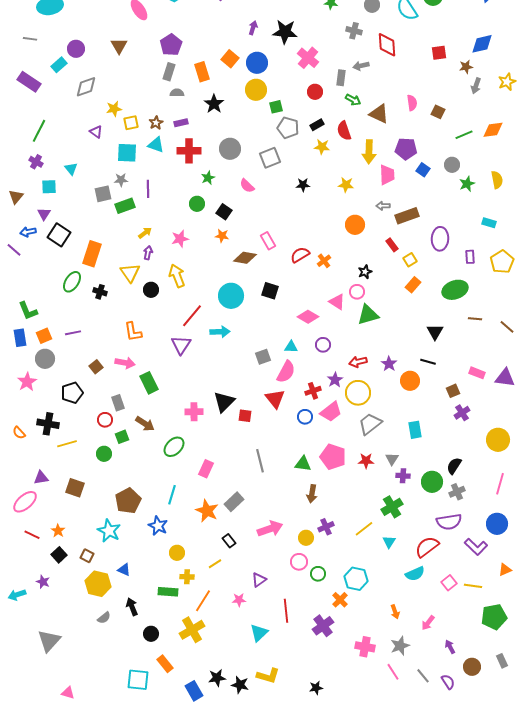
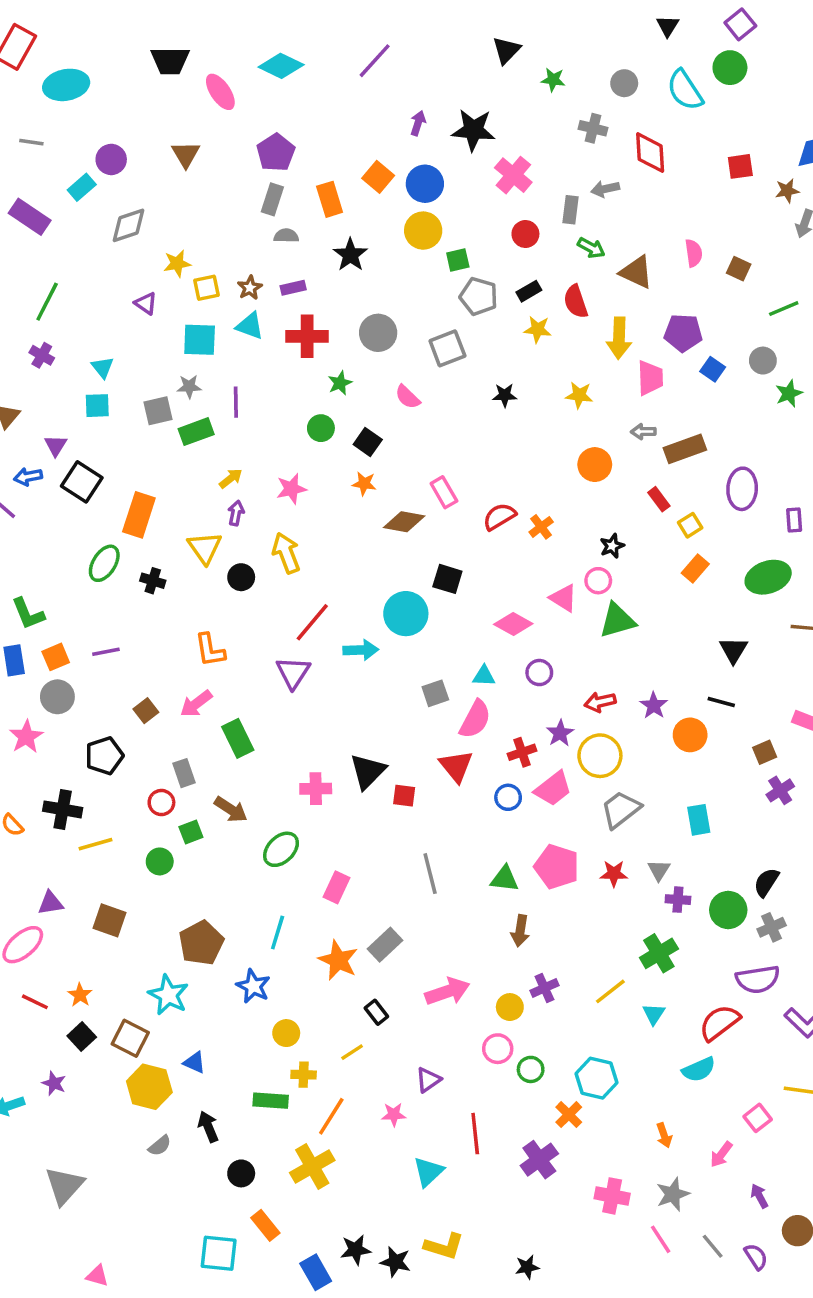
cyan square: (49, 187) -> (97, 406), moved
cyan circle: (231, 296) -> (406, 614), moved
pink arrow: (125, 363) -> (196, 704), turned 132
brown square: (87, 556) -> (130, 1038), size x1.5
pink square: (449, 583) -> (758, 1118), moved

